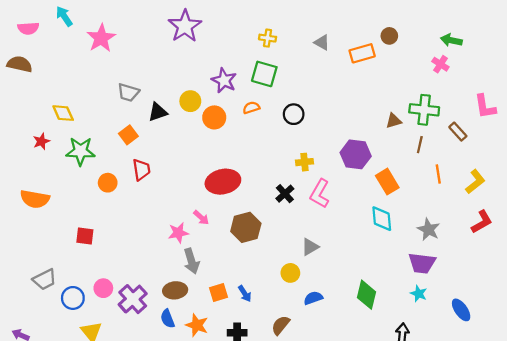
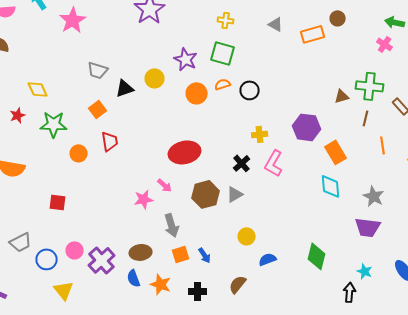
orange semicircle: (251, 108) -> (223, 84), moved
orange circle: (214, 117) -> (197, 93), moved
gray triangle: (310, 247) -> (235, 194), moved
gray arrow: (191, 261) -> (172, 225), moved
cyan star: (419, 294) -> (365, 271), moved

